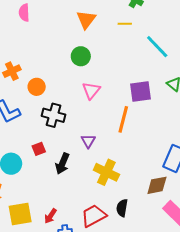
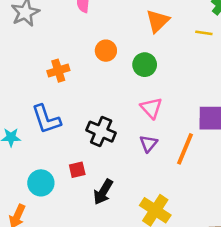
orange circle: (37, 87) -> (106, 51), moved
pink triangle: (91, 90) -> (151, 108), turned -30
purple triangle: (88, 141) -> (148, 144), moved

